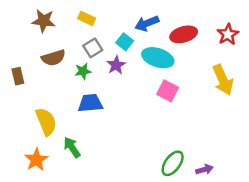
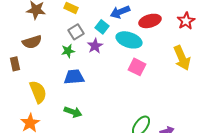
brown semicircle: (53, 58) -> (32, 42), moved
brown rectangle: (18, 76) -> (15, 64), moved
green arrow: (72, 147) -> (73, 112), moved, turned 144

